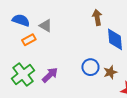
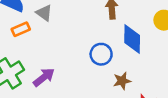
blue circle: (90, 67) -> (101, 54), moved

